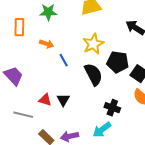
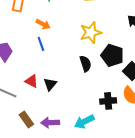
blue line: (64, 60) -> (41, 44), moved
black semicircle: (93, 74) -> (85, 64), size x0.7
black cross: (112, 108) -> (108, 101), moved, turned -35

